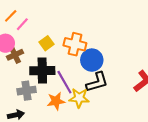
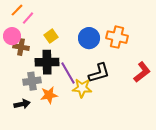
orange cross: (75, 44) -> (117, 37), moved
brown cross: (15, 55) -> (21, 47), turned 35
blue circle: (92, 60) -> (89, 38), moved
orange star: (56, 101) -> (49, 95), moved

